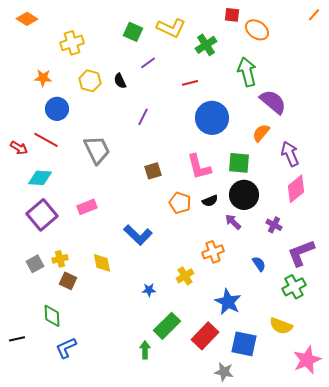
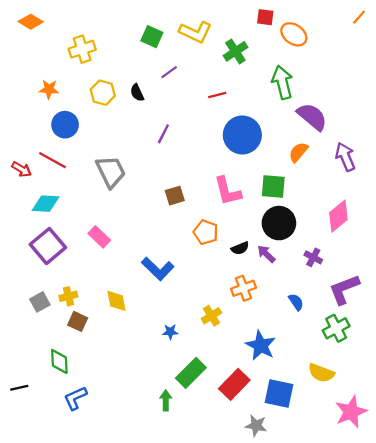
purple arrow: (290, 154) -> (345, 157), moved
black semicircle: (210, 201) -> (240, 248), moved
pink rectangle: (87, 207) -> (99, 237), turned 66

